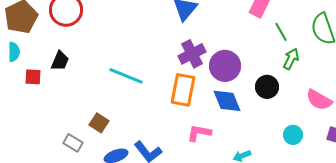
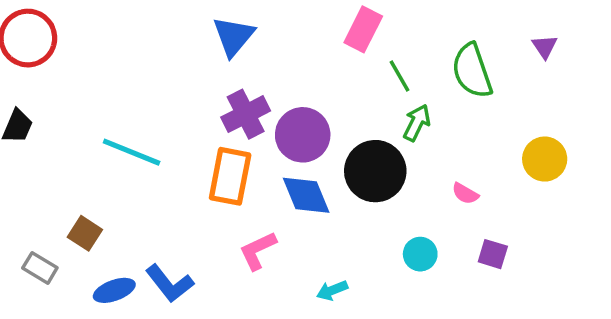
black circle: (267, 87) -> (375, 171), size x1.5
pink semicircle: (319, 100) -> (465, 194), size x0.6
pink L-shape: (199, 133) -> (258, 251), turned -35

